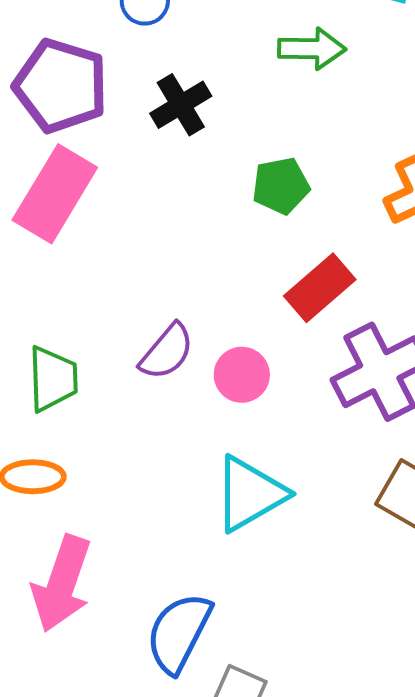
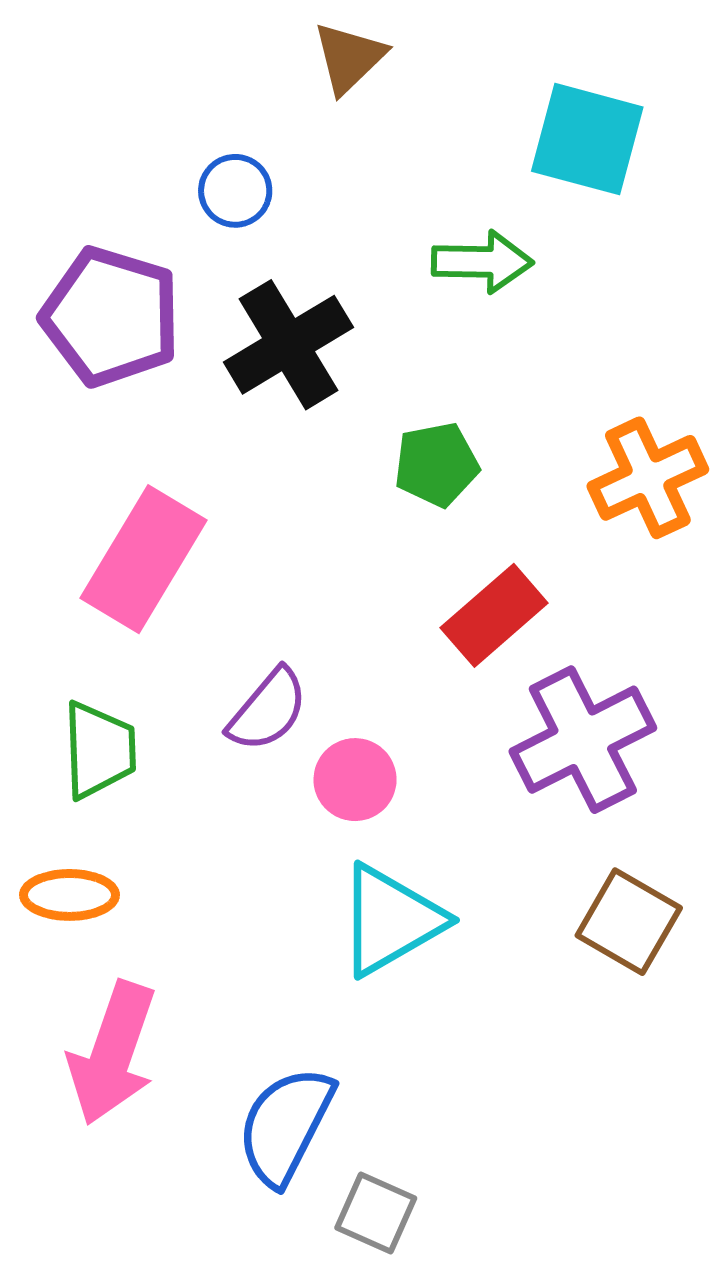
black cross: (181, 105) -> (288, 345), size x1.4
pink rectangle: (55, 194) -> (143, 559), moved
pink circle: (242, 375) -> (355, 780), moved

